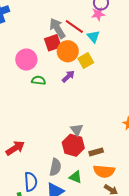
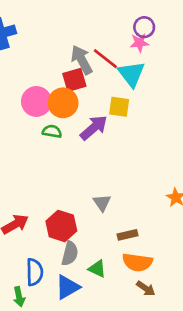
cyan triangle: (93, 37) -> (131, 74), size x1.5
orange circle: (68, 51) -> (63, 103), moved
yellow square: (86, 61) -> (119, 107), turned 35
purple arrow: (68, 76) -> (94, 128), size x1.5
red hexagon: (73, 145) -> (61, 226), moved

